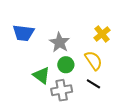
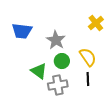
yellow cross: (102, 34) -> (96, 23), moved
black line: (93, 84) -> (88, 79), turned 56

